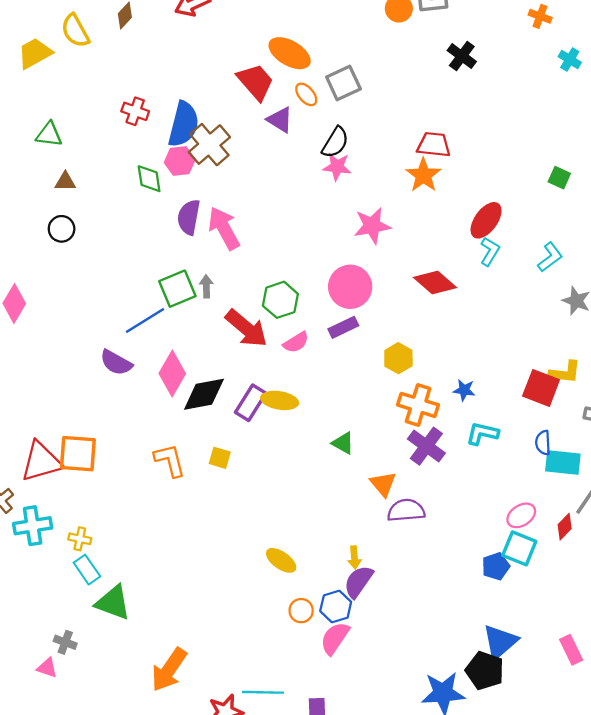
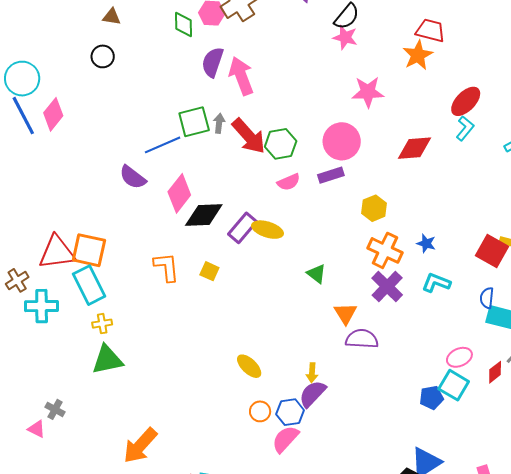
red diamond: (435, 283) -> (415, 148), turned -54
red arrow: (246, 328) -> (249, 136), moved
yellow cross: (80, 539) -> (102, 324), moved, turned -30
cyan rectangle: (87, 570) -> (89, 285), moved, size x1.5
green triangle: (113, 603) -> (107, 360), moved, turned -40

